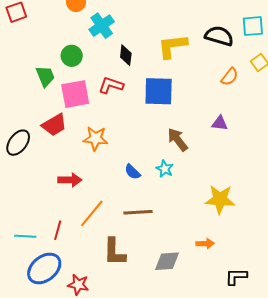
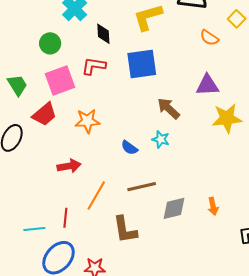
green trapezoid: (45, 76) -> (17, 85), moved
orange semicircle: (230, 77) -> (209, 38), turned 96
purple triangle: (220, 123) -> (207, 85), size x1.4
yellow star: (220, 199) -> (227, 118), moved
orange arrow: (205, 244) -> (213, 206), turned 90
gray diamond: (167, 261) -> (174, 208), moved

